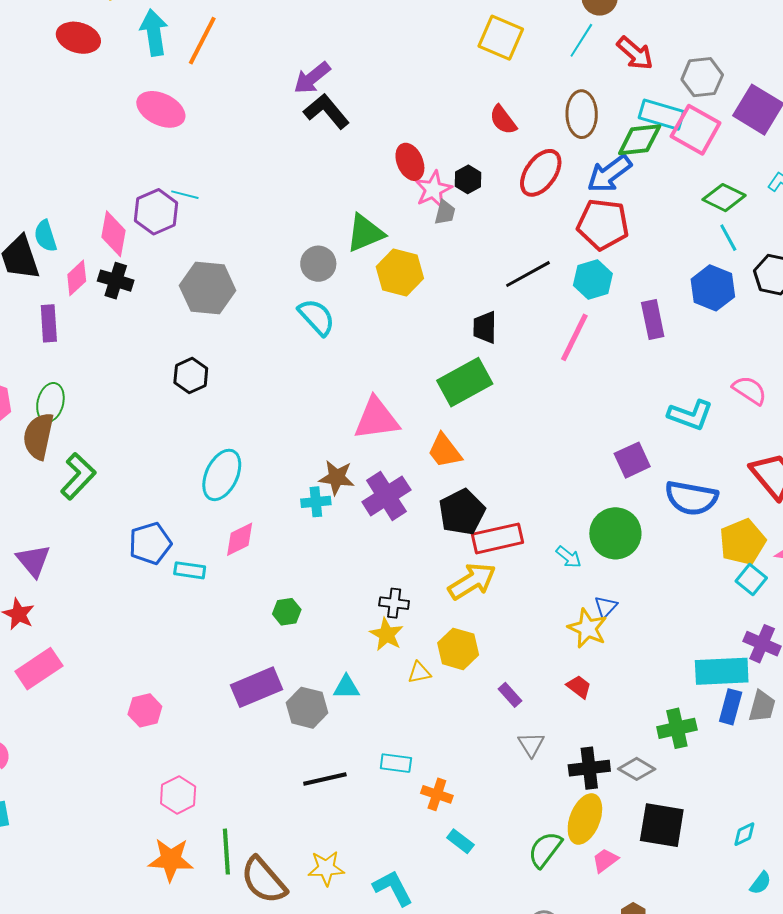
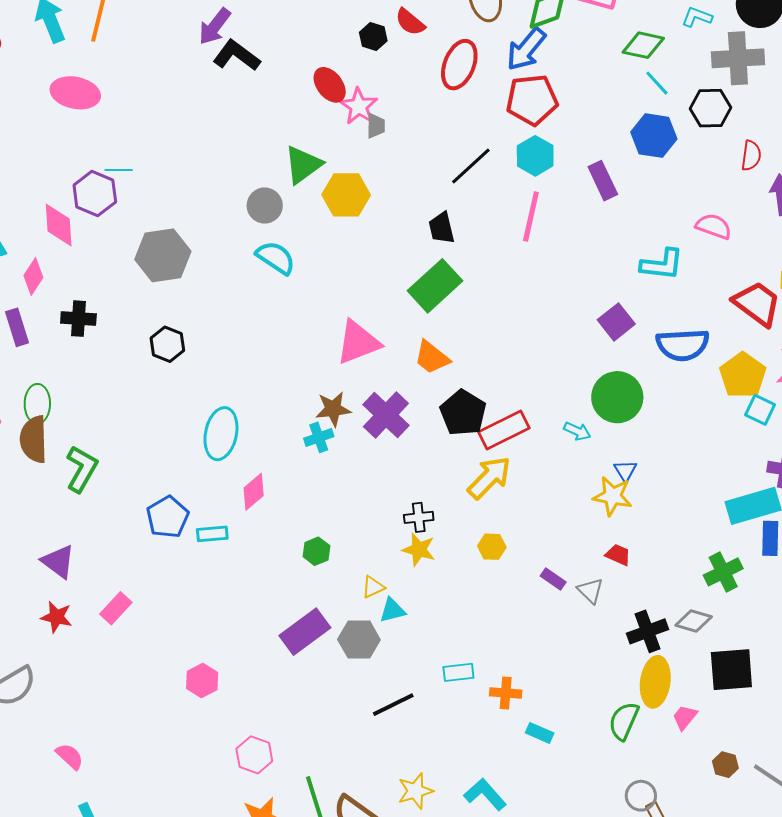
black hexagon: (468, 179) -> (373, 37), moved
black cross: (116, 281) -> (78, 319), moved
yellow hexagon: (458, 649) -> (492, 547), size x0.7
pink rectangle: (39, 669) -> (116, 608), moved, size x0.7
yellow triangle: (419, 673) -> (373, 587), moved
gray triangle: (531, 744) -> (590, 591), moved

